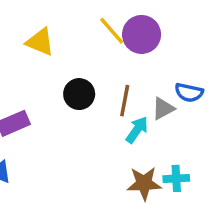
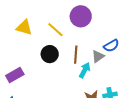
yellow line: (112, 31) -> (55, 30), moved
blue semicircle: (189, 93) -> (111, 46), turned -35

